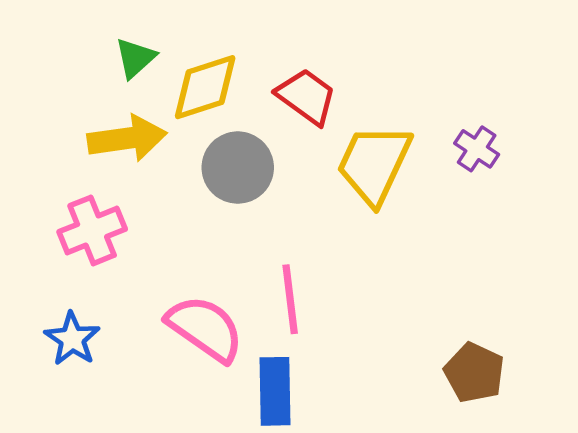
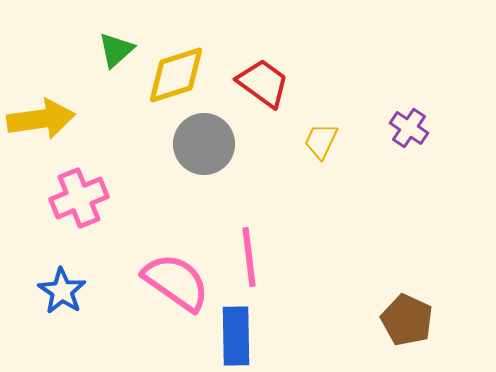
yellow arrow: (127, 138) -> (41, 119), moved
yellow trapezoid: (374, 164) -> (321, 141), size x0.5

